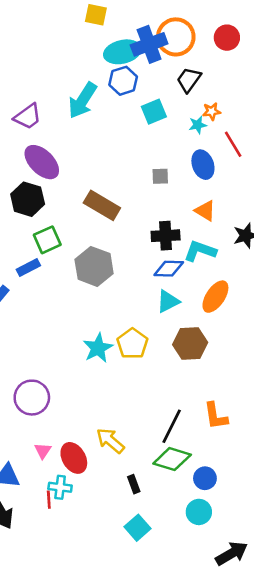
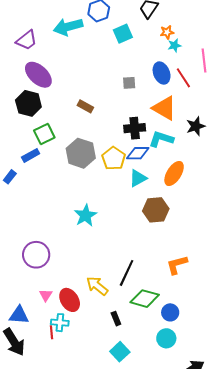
cyan arrow: (82, 100) -> (68, 27), turned 44
cyan star: (198, 125) -> (175, 45), moved
red line: (233, 144) -> (183, 78), moved
brown rectangle: (102, 205) -> (85, 106), size x0.6
orange triangle: (205, 211) -> (164, 108), size x1.5
yellow pentagon: (132, 344) -> (114, 158), moved
orange L-shape: (216, 416) -> (177, 265), turned 85
black line: (172, 426) -> (127, 273), moved

